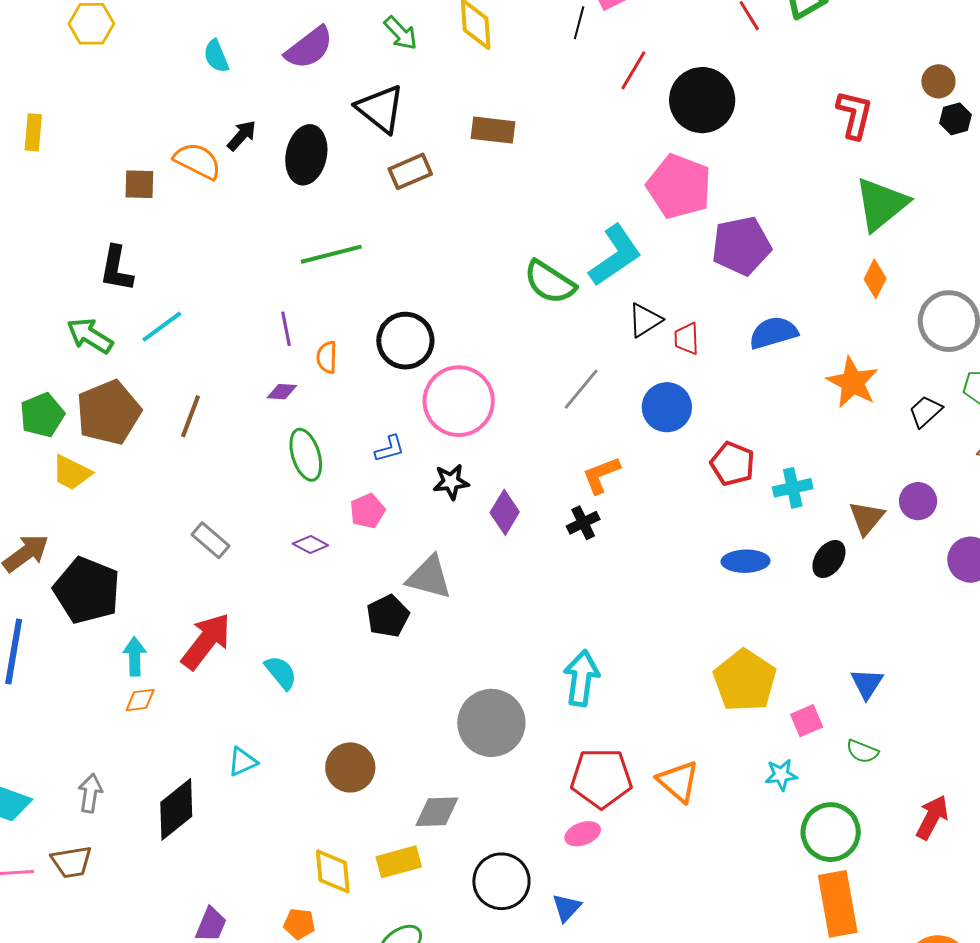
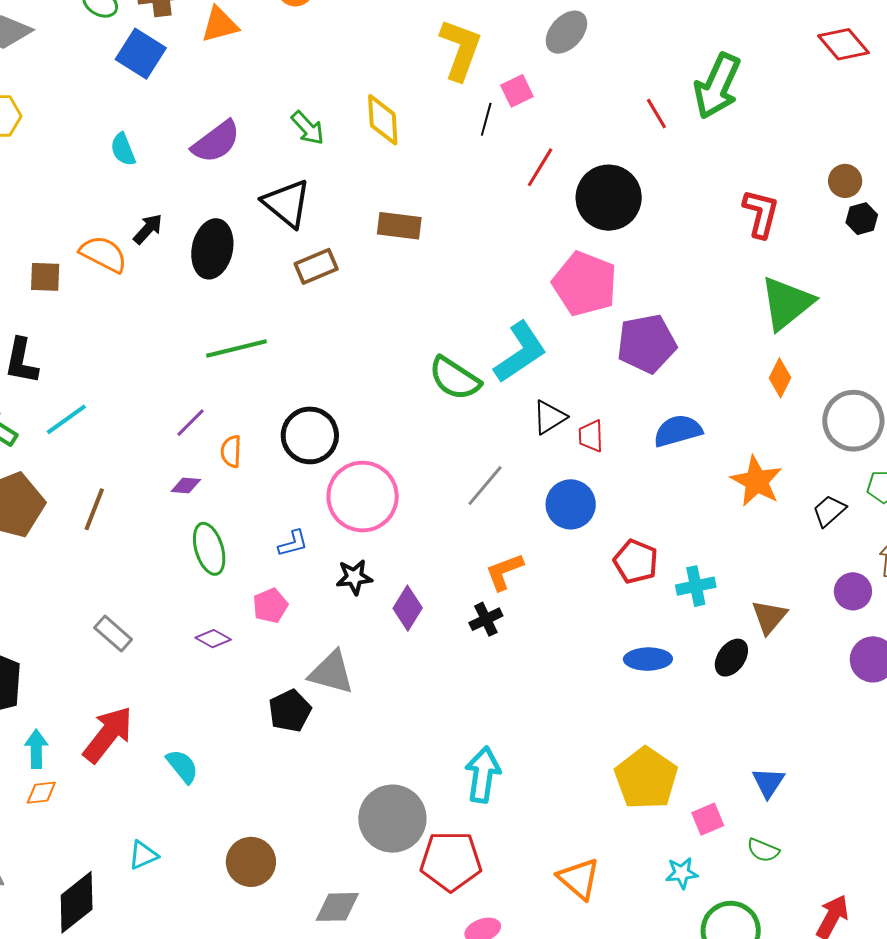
purple line: (286, 329) -> (191, 423), turned 56
purple circle: (918, 501) -> (853, 591), moved
red pentagon: (601, 778) -> (451, 861), moved

